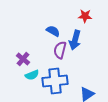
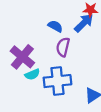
blue arrow: (75, 40) -> (84, 23), moved, turned -150
purple cross: (23, 59) -> (22, 57), size x1.6

